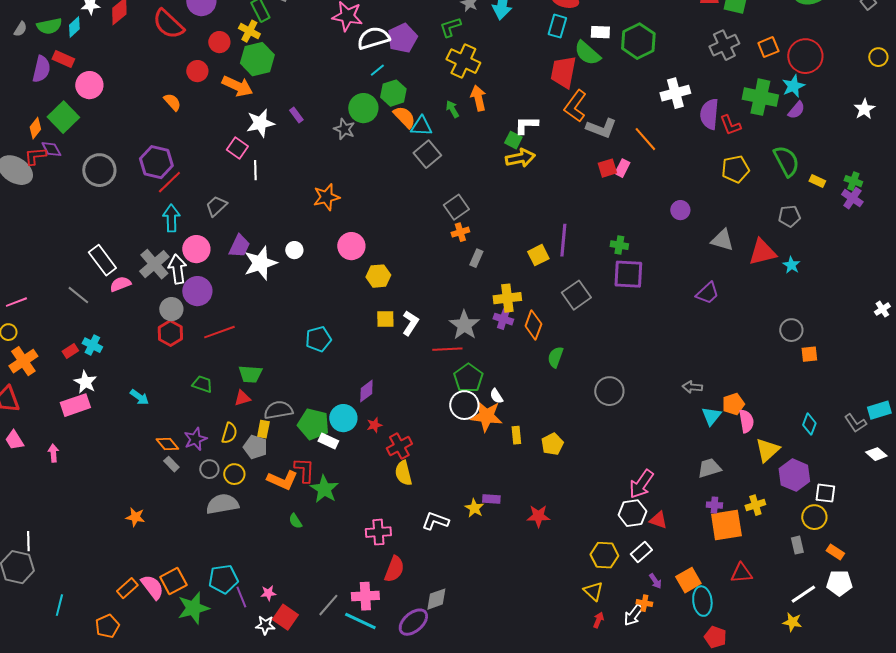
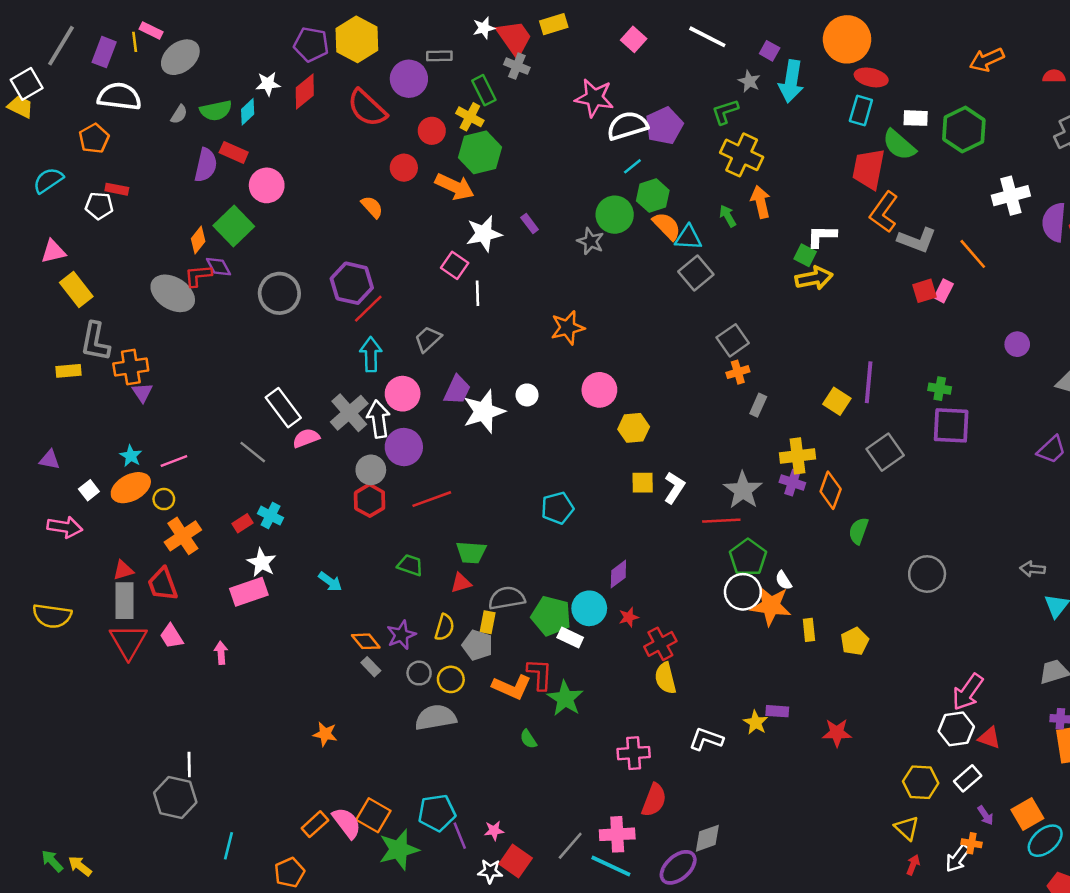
yellow square: (538, 255) -> (837, 401), turned -30
orange square: (173, 581) -> (373, 815), turned -32
cyan ellipse: (702, 601) -> (1045, 841), turned 56

